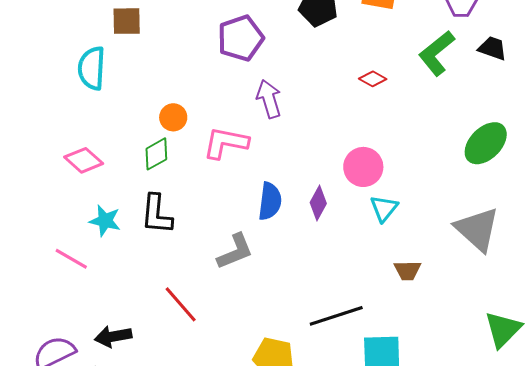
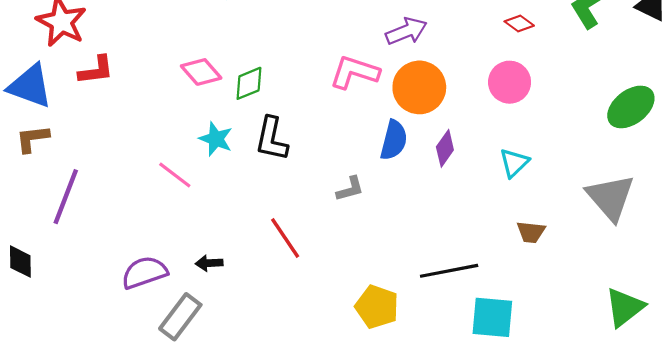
purple arrow: (269, 99) -> (406, 31), turned 78
orange circle: (173, 117) -> (419, 87), moved, size x1.8
green diamond: (156, 154) -> (249, 83), moved
pink circle: (363, 167) -> (510, 82), moved
gray L-shape: (235, 251) -> (350, 189), size x0.7
black arrow: (113, 336) -> (209, 263), size x0.7

